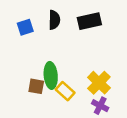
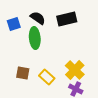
black semicircle: (54, 20) -> (38, 18), turned -56
green ellipse: (51, 75) -> (35, 38), moved

